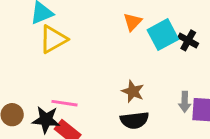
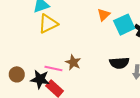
brown star: (133, 91) -> (73, 62), moved
black semicircle: (135, 120) -> (119, 63), moved

